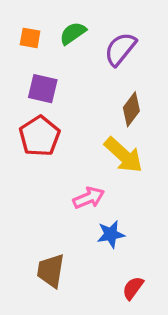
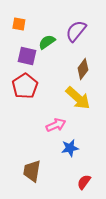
green semicircle: (73, 33) -> (47, 42), moved

